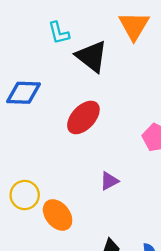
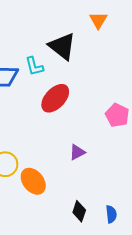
orange triangle: (134, 26) -> (98, 20), size x0.7
cyan L-shape: (59, 33) -> (34, 66), moved

